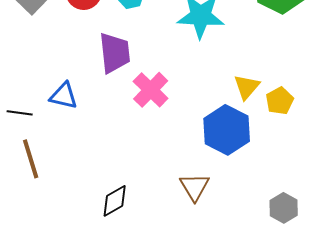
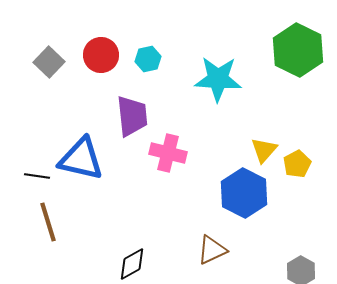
pink cross: (151, 90) -> (168, 153), turned -30
blue triangle: (64, 96) -> (81, 159), size x1.6
brown triangle: (195, 187) -> (212, 250), turned 36

